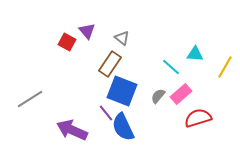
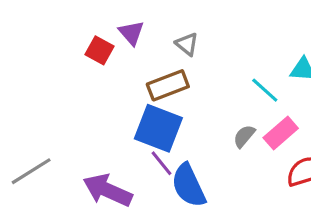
brown rectangle: (110, 64) -> (168, 85), turned 35
blue square: (122, 91) -> (158, 128), moved
gray line: (30, 99) -> (31, 171), moved

